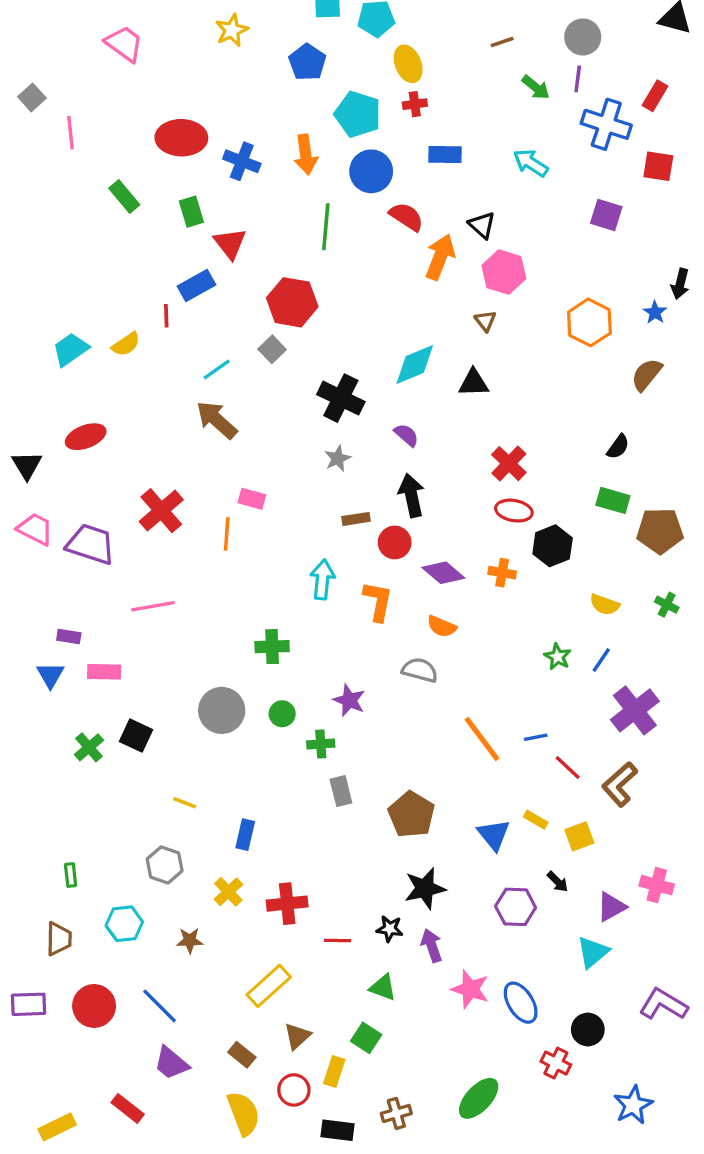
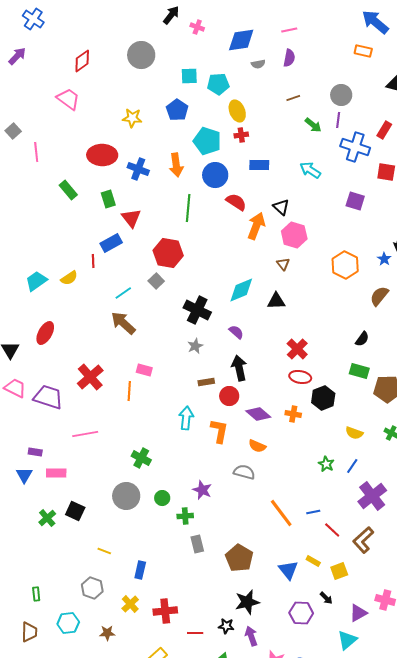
yellow star: (232, 30) -> (132, 118), moved, turned 30
red ellipse: (86, 437) -> (45, 333), turned -40
green cross: (272, 647) -> (141, 458), moved, turned 30

